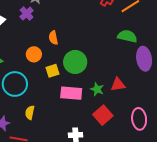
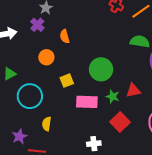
orange semicircle: (53, 38) -> (65, 36), moved
orange circle: (34, 54) -> (46, 57), moved
green circle: (75, 62) -> (101, 69), moved

